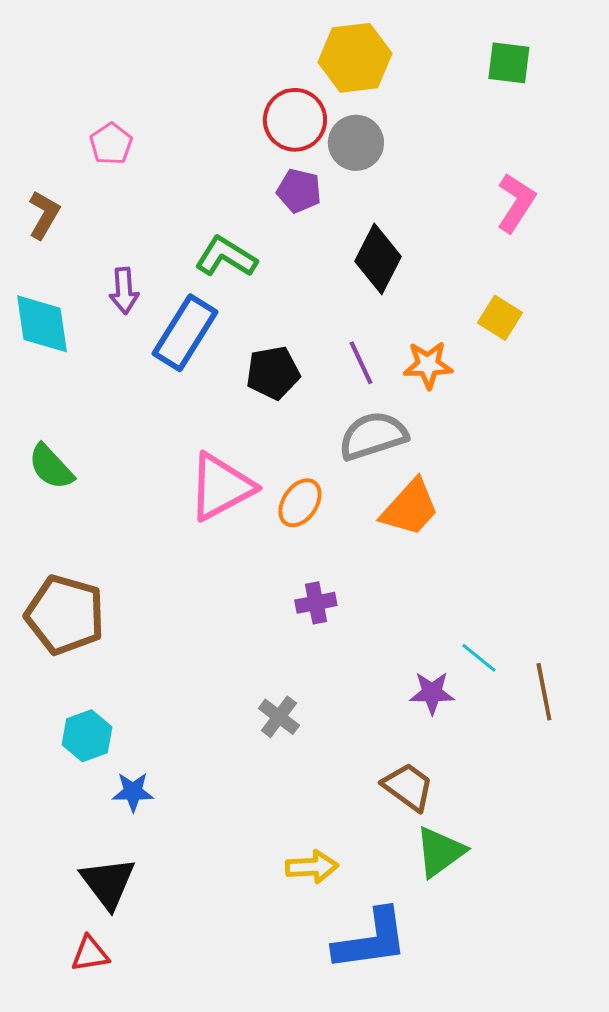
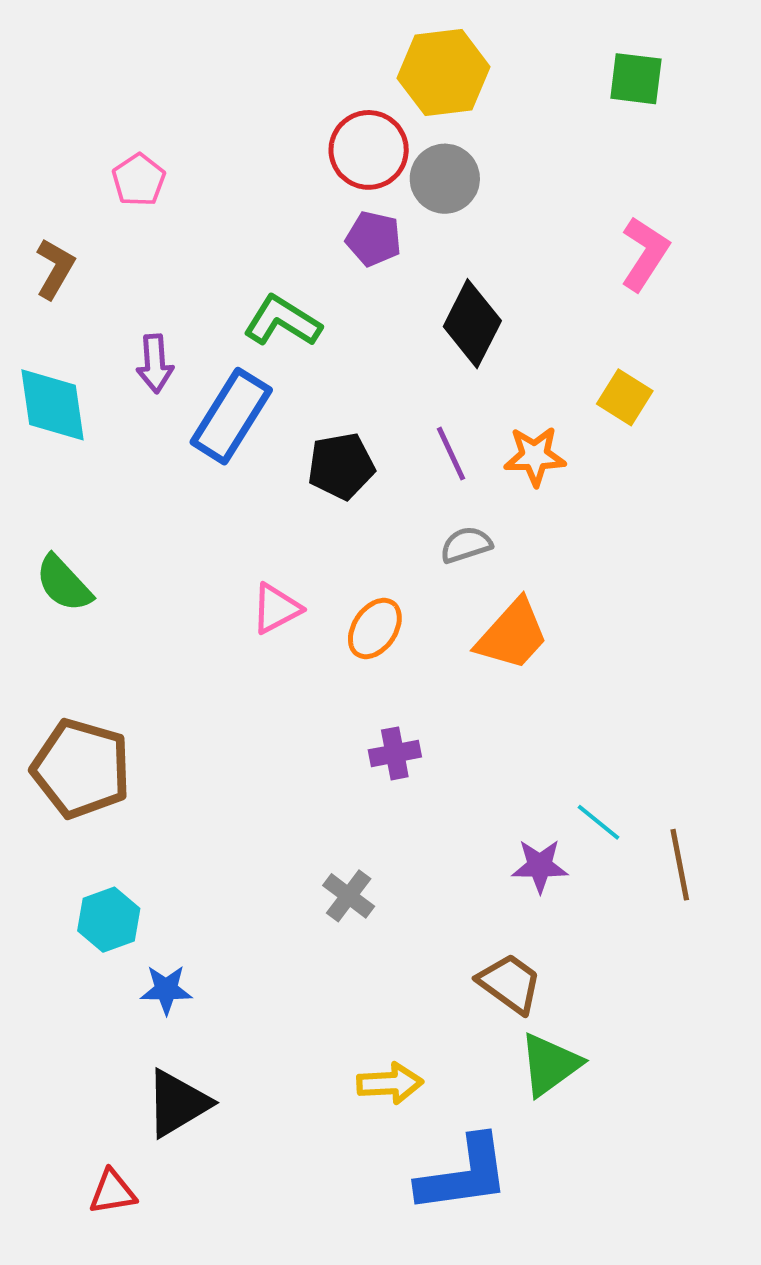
gray semicircle: (373, 436) -> (466, 545), size x0.6
pink triangle: (221, 487) -> (276, 609), size x0.6
black triangle: (108, 883) -> (177, 1103), moved, turned 36

